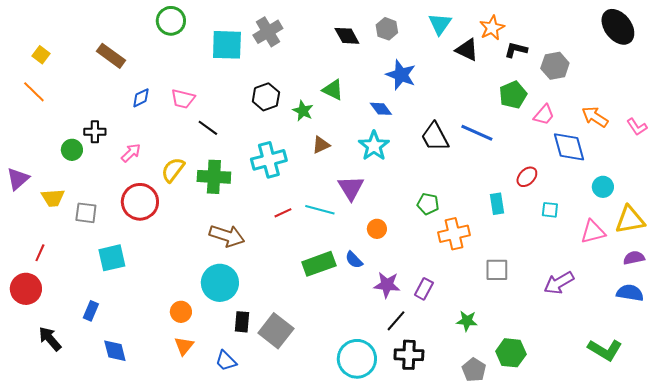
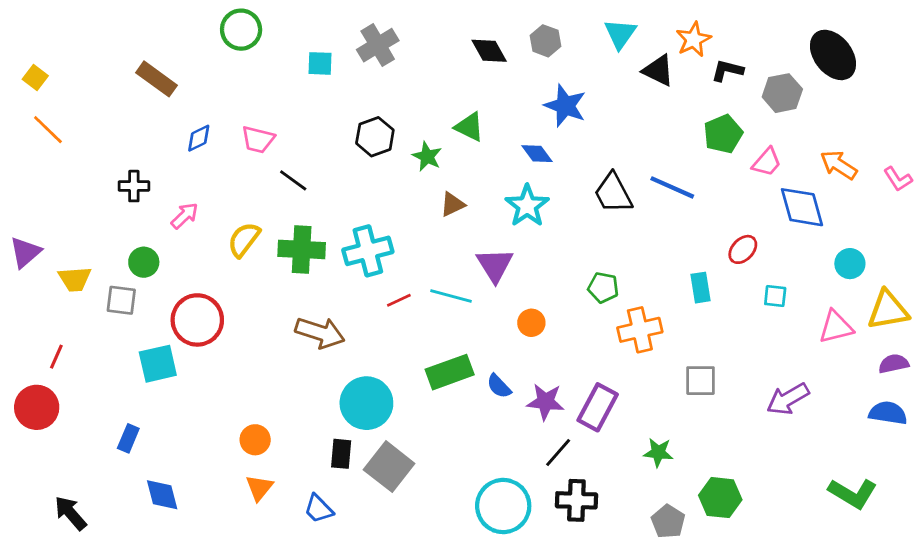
black ellipse: (618, 27) -> (833, 55), moved
cyan square: (227, 45) -> (320, 63), size x0.6
yellow square: (41, 55) -> (35, 78), moved
green circle: (72, 150) -> (144, 262), moved
cyan cross: (269, 160) -> (368, 251), moved
red circle: (140, 202) -> (197, 320), moved
blue semicircle: (354, 260) -> (499, 386), moved
cyan circle: (220, 283) -> (366, 403), moved
purple rectangle: (424, 289) -> (598, 407), size x1.5
black arrow: (50, 339) -> (70, 513), moved

